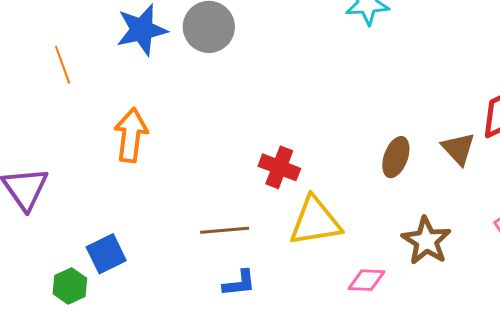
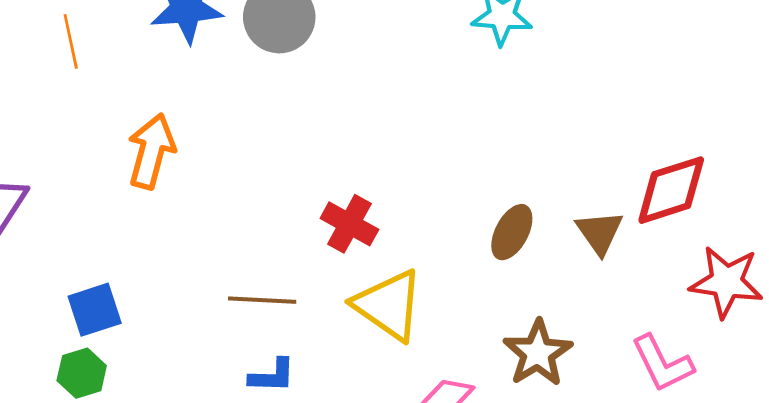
yellow triangle: (315, 221) -> (388, 305), turned 36
green hexagon: (70, 286) -> (82, 373), moved

